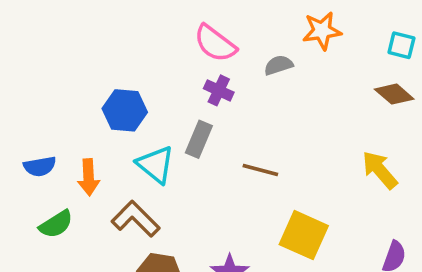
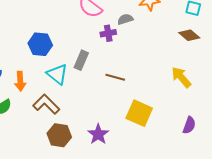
purple cross: (219, 90) -> (108, 33), moved, turned -35

